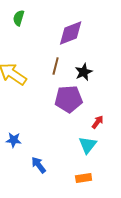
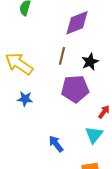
blue star: (14, 140) -> (25, 99), moved
blue arrow: (39, 165) -> (56, 144), moved

